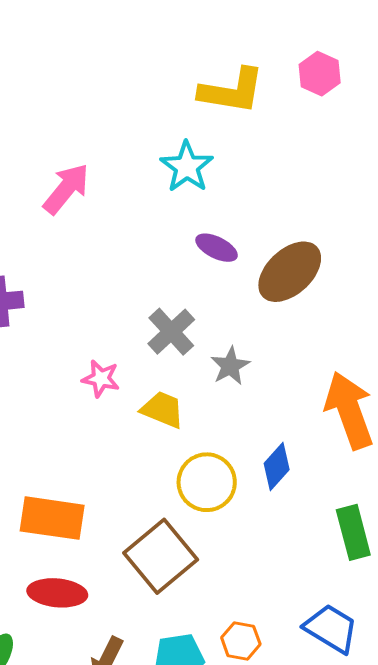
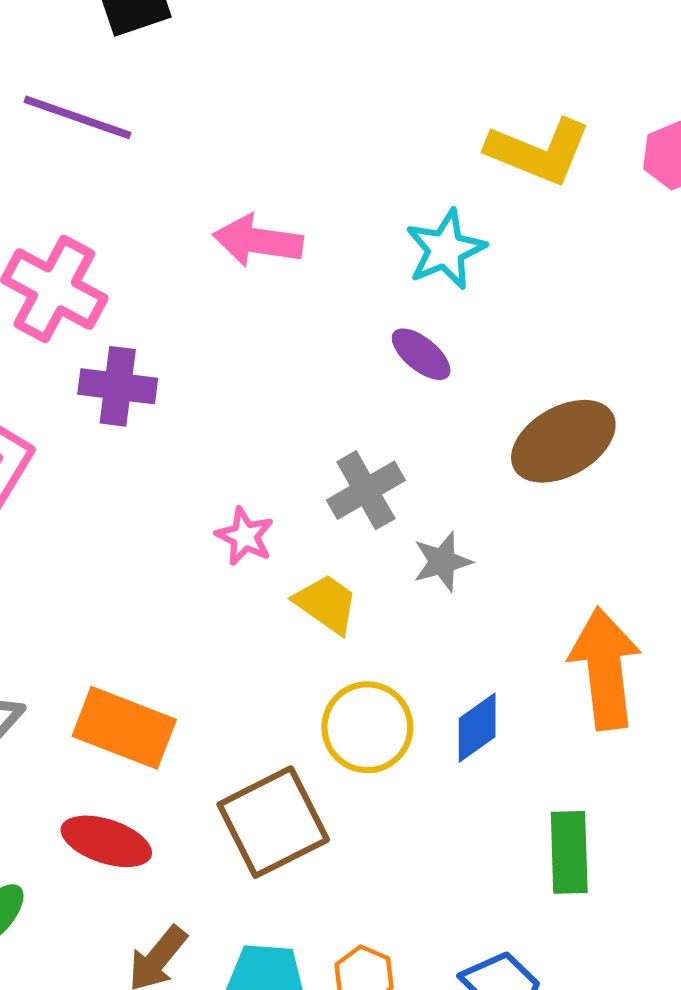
pink arrow: (66, 189) -> (258, 241), turned -134
purple ellipse: (217, 248) -> (421, 354), moved

